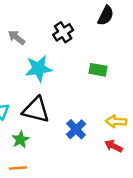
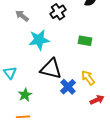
black triangle: (36, 110) -> (51, 69), moved
yellow arrow: (116, 121) -> (88, 78), moved, turned 49
red arrow: (113, 146) -> (97, 100), turned 128

